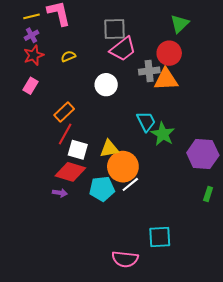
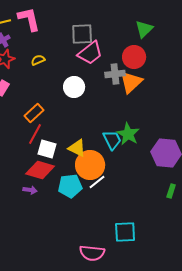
orange triangle: (166, 79) -> (131, 82), turned -40
cyan trapezoid: (146, 121) -> (112, 140), moved
yellow triangle: (109, 149) -> (77, 148), turned 36

